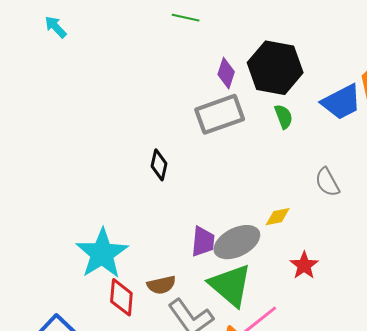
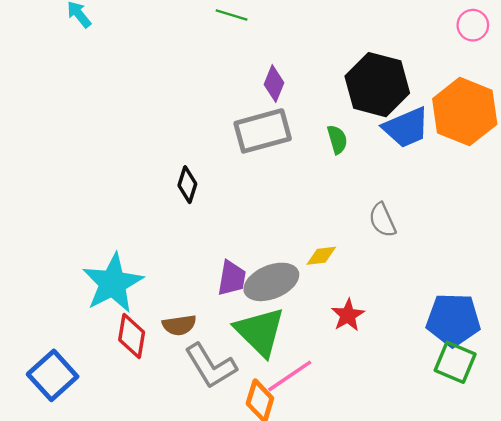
black hexagon: (275, 68) -> (377, 85), moved

